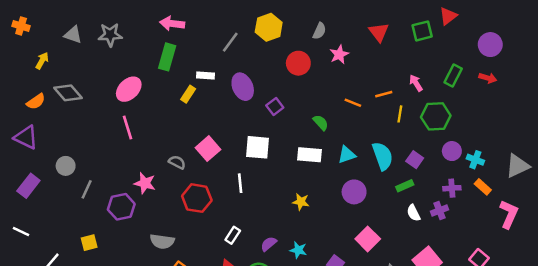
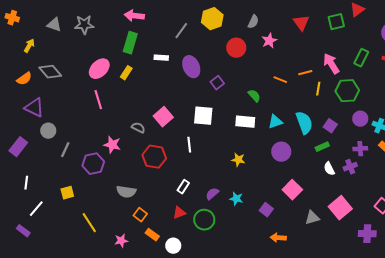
pink arrow: (416, 83) -> (331, 64), size x1.5
yellow rectangle: (188, 94) -> (126, 73), moved
purple triangle: (26, 137) -> (34, 108), moved
white line: (21, 232) -> (26, 183), moved, turned 72

